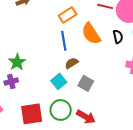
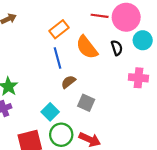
cyan square: (59, 81) -> (50, 112), moved

